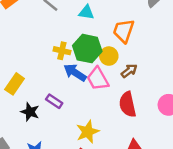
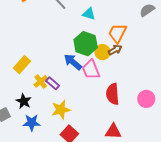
yellow cross: (62, 51) -> (41, 81), moved, turned 32
brown arrow: (129, 71) -> (115, 50), moved
black star: (30, 112) -> (24, 101), moved
yellow star: (88, 132) -> (61, 110), moved

